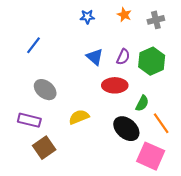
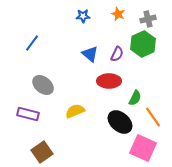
green hexagon: (152, 61) -> (143, 44), moved
brown square: (44, 148) -> (42, 152), moved

